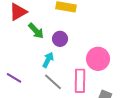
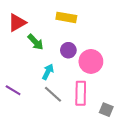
purple circle: (60, 39) -> (68, 50), moved
pink circle: (98, 59) -> (91, 61), moved

